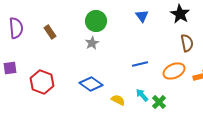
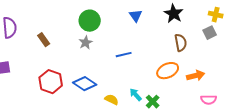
brown rectangle: (50, 32) -> (44, 40), moved
blue line: (140, 64) -> (124, 55), moved
red hexagon: (42, 82) -> (51, 82), moved

